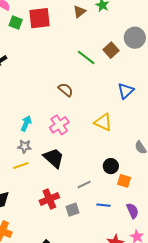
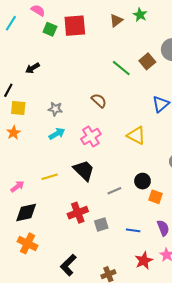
cyan arrow: (26, 123) -> (57, 134), turned 35
gray star: (25, 146) -> (55, 109), moved
gray line: (84, 184) -> (114, 191), moved
blue line: (103, 205) -> (133, 230), moved

